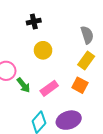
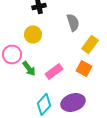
gray semicircle: (87, 35) -> (73, 22), moved
yellow circle: (43, 50) -> (33, 34), moved

